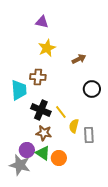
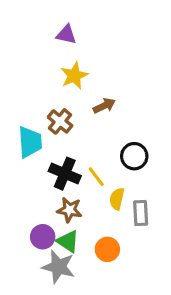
brown arrow: (79, 59) -> (104, 106), moved
brown cross: (38, 77) -> (60, 121), turned 35
black circle: (92, 89) -> (134, 156), moved
orange circle: (59, 158) -> (107, 249), moved
gray star: (20, 165) -> (58, 267), moved

